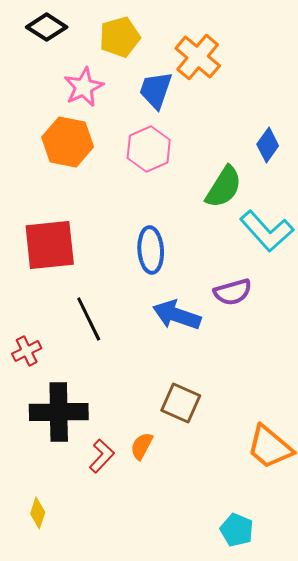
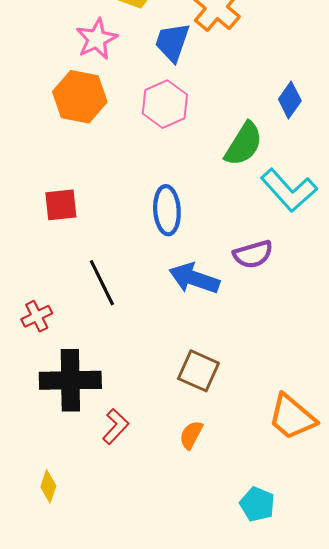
red square: (50, 245) -> (61, 205), size x0.6
orange semicircle: (142, 446) -> (191, 435), moved

